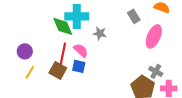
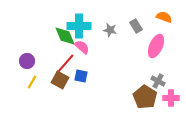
gray star: (100, 33) -> (110, 30), moved
pink semicircle: (81, 50) -> (82, 47), moved
red line: (63, 54) -> (65, 64), turned 30

